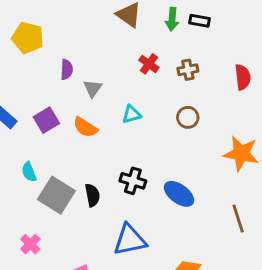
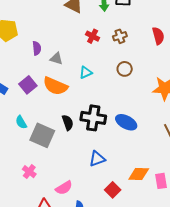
gray triangle: (93, 88) -> (56, 59), turned -40
orange semicircle: (85, 127) -> (55, 86), size x1.4
black cross: (133, 181) -> (93, 118), size x1.4
black semicircle: (92, 195) -> (68, 123), moved
blue triangle: (130, 240) -> (97, 159), size x0.7

